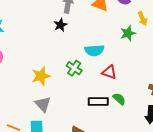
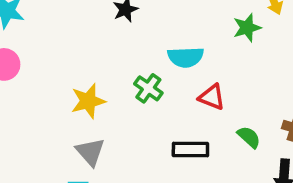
green semicircle: (119, 99) -> (249, 137), moved

